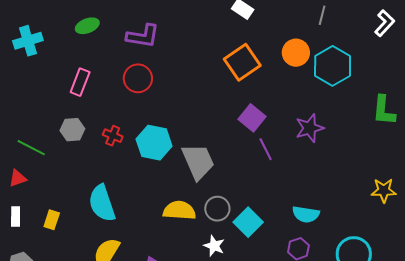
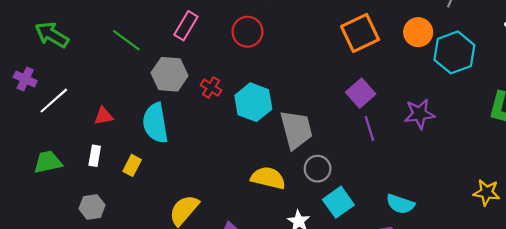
gray hexagon: (72, 130) -> (170, 74), size x1.4
green line: (31, 148) -> (126, 40), moved
cyan semicircle: (102, 203) -> (155, 123), moved
gray circle: (217, 209) -> (318, 169), moved

